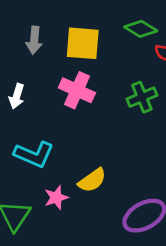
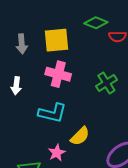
green cross: (142, 97) -> (106, 83), moved
cyan L-shape: (34, 154) -> (52, 113), moved

